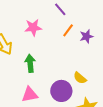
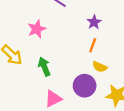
orange line: (68, 30) -> (93, 45), moved

